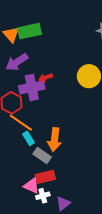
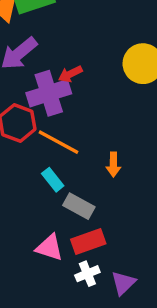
orange line: (21, 123) -> (59, 142), moved
orange arrow: (55, 140) -> (113, 164), moved, size x0.6
pink triangle: (32, 186) -> (49, 248), moved

